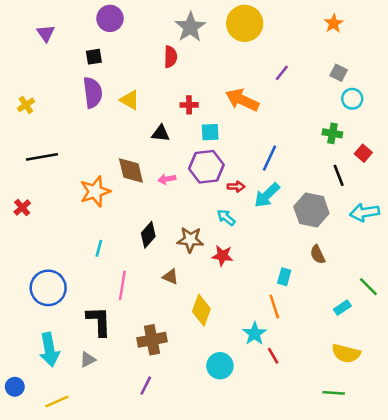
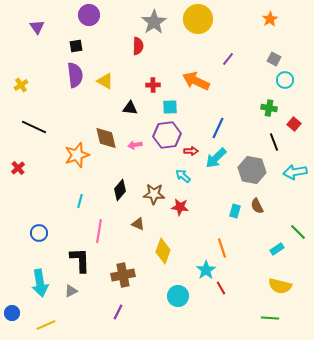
black line: (42, 157) -> (34, 127), turned 35
cyan rectangle: (284, 277) -> (235, 211), moved
blue circle: (48, 288) -> (39, 233), size x0.6

